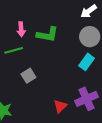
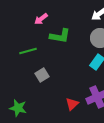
pink arrow: (21, 29) -> (41, 19), moved, turned 56

